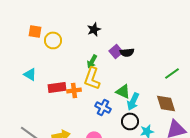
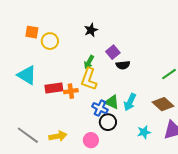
black semicircle: (127, 52) -> (123, 65), moved
cyan triangle: (30, 74) -> (27, 75), size x1.5
green triangle: (123, 91) -> (112, 102), moved
brown diamond: (166, 103) -> (163, 104), turned -30
black circle: (130, 121) -> (108, 122), moved

